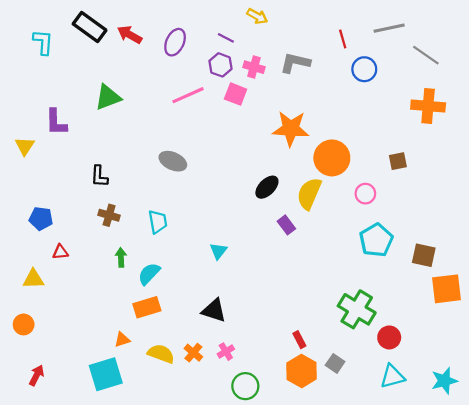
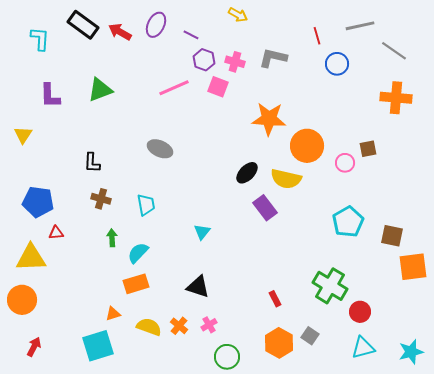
purple line: (226, 38) -> (191, 35), moved
purple ellipse: (175, 42) -> (156, 25), moved
purple L-shape: (56, 122) -> (50, 96), moved
yellow semicircle: (309, 194) -> (286, 179), turned -100
pink circle: (365, 194) -> (345, 163), moved
blue pentagon: (41, 218) -> (38, 202), size x1.4
purple rectangle: (286, 225) -> (265, 208), size x1.4
yellow triangle: (33, 279) -> (31, 258), size x1.5
orange circle: (24, 324) -> (22, 300), size x1.5
red rectangle: (299, 340) -> (275, 299), moved

